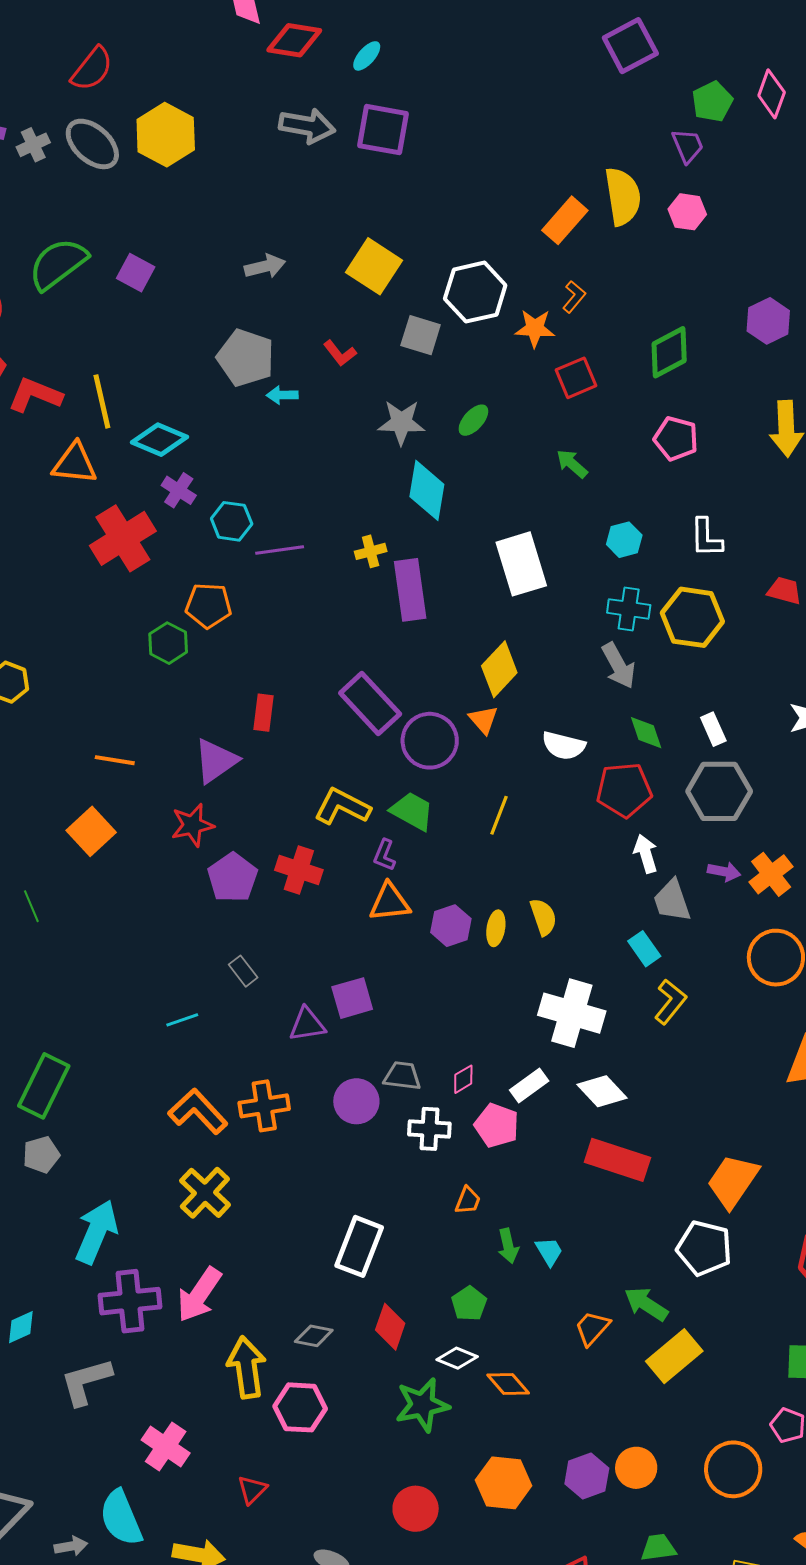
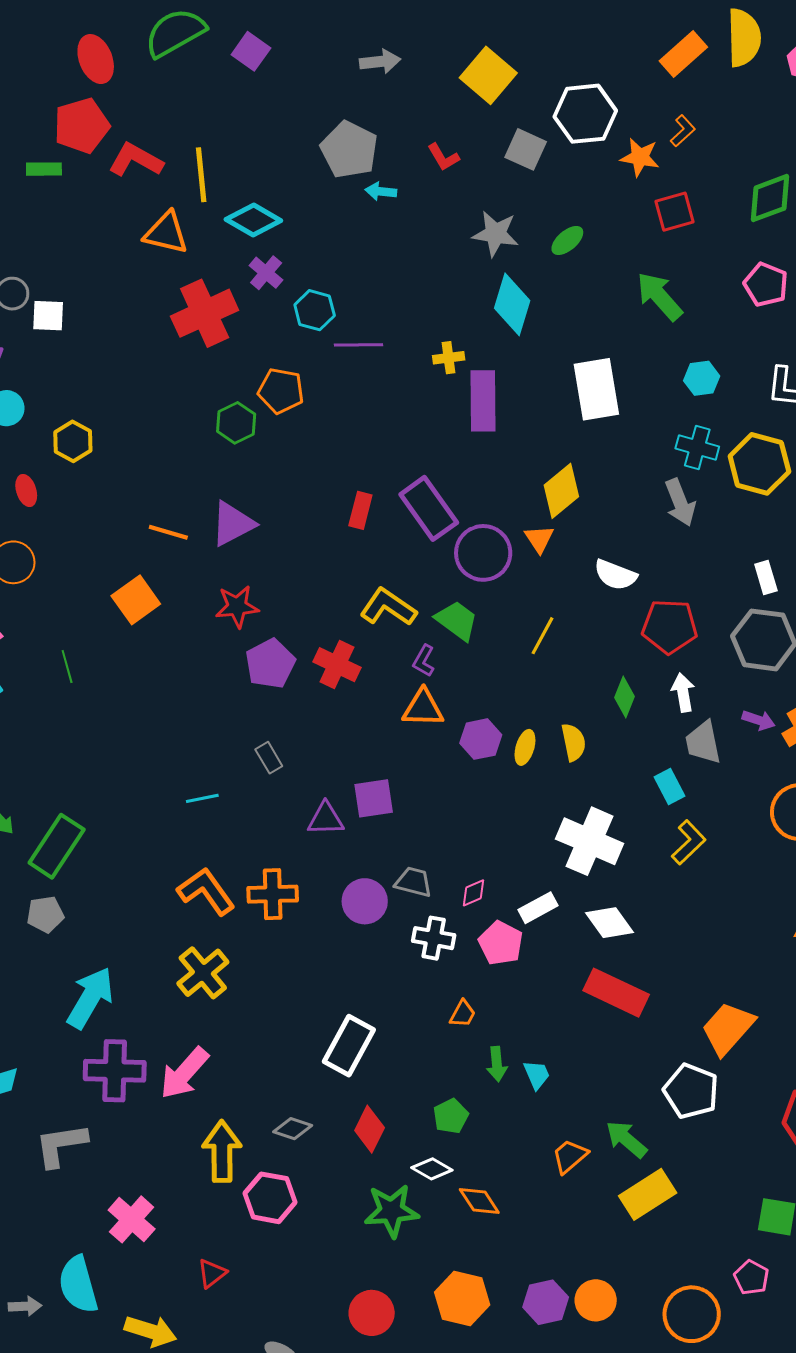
green arrow: (572, 464) -> (659, 296), size x1.6
red rectangle: (264, 713) -> (360, 510), moved
green diamond: (646, 733) -> (625, 697), moved, turned 33
purple triangle: (216, 761) -> (233, 524), moved

